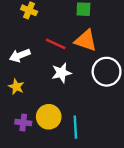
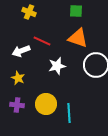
red line: (56, 44) -> (42, 41), moved
purple cross: (23, 123) -> (17, 105), moved

